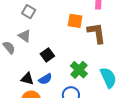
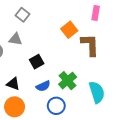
orange square: (75, 21) -> (69, 30), turned 35
gray triangle: (25, 36) -> (15, 39), turned -32
blue semicircle: (45, 79) -> (43, 86), moved

